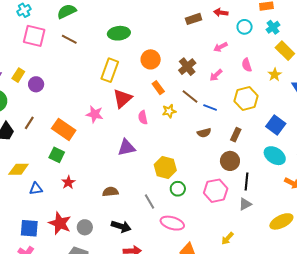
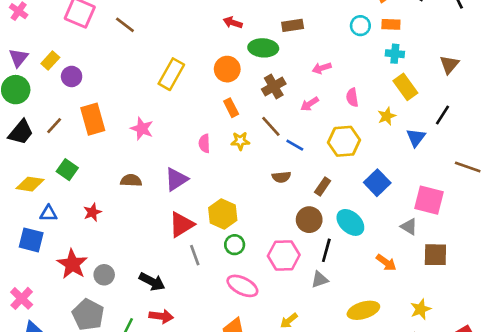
red arrow: (221, 12) -> (233, 23), moved
cyan circle: (245, 27) -> (360, 26), moved
cyan cross: (273, 27) -> (395, 54), turned 32
green ellipse: (119, 33) -> (263, 48), moved
red triangle: (122, 98) -> (181, 225), moved
orange rectangle: (64, 129) -> (93, 119), moved, turned 30
purple triangle: (126, 148) -> (176, 179), turned -30
green square: (57, 155) -> (67, 170), moved
cyan ellipse: (275, 156) -> (350, 222), moved
brown semicircle: (110, 192) -> (131, 180), moved
pink ellipse: (172, 223) -> (242, 286), moved
blue square: (29, 228) -> (31, 240), moved

